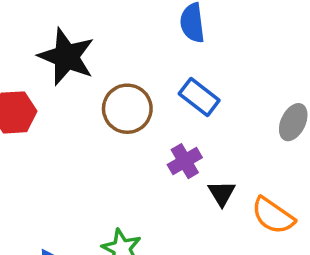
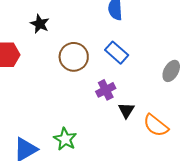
black star: (66, 57) -> (40, 24), size x0.6

